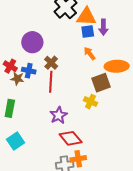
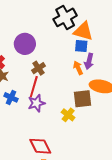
purple arrow: (103, 27) -> (89, 61), moved
blue cross: (29, 71) -> (11, 97), moved
purple star: (59, 115) -> (36, 103), moved

